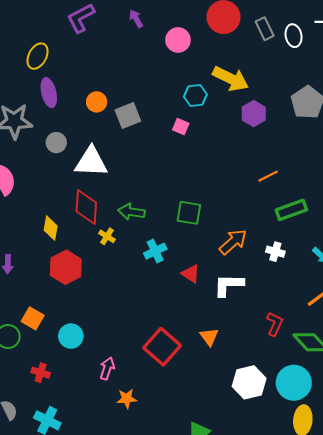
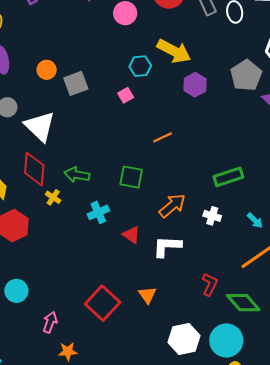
pink square: (181, 127) -> (126, 95), turned 35
white triangle: (91, 162) -> (40, 126), turned 40
orange line: (268, 176) -> (163, 137), moved

